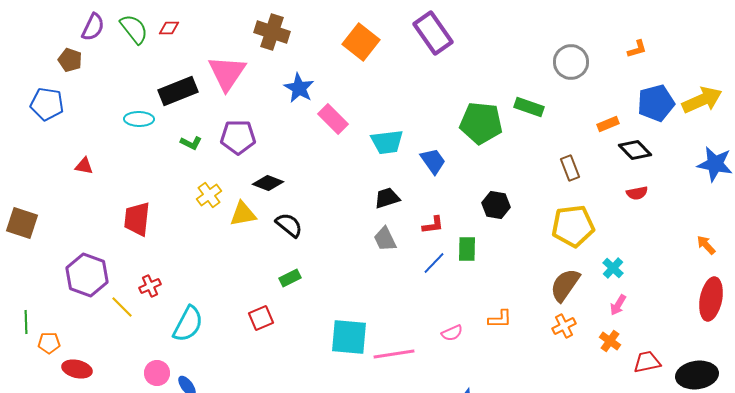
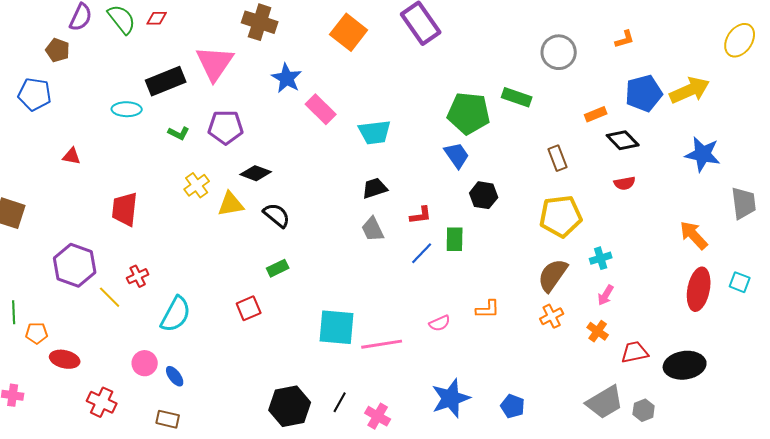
blue trapezoid: (433, 161) -> (457, 155), moved
orange arrow: (706, 245) -> (694, 235), size x1.5
cyan cross: (613, 268) -> (601, 258), turned 30

